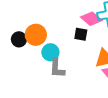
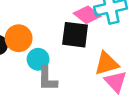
black square: (81, 34) -> (75, 35), size x1.6

